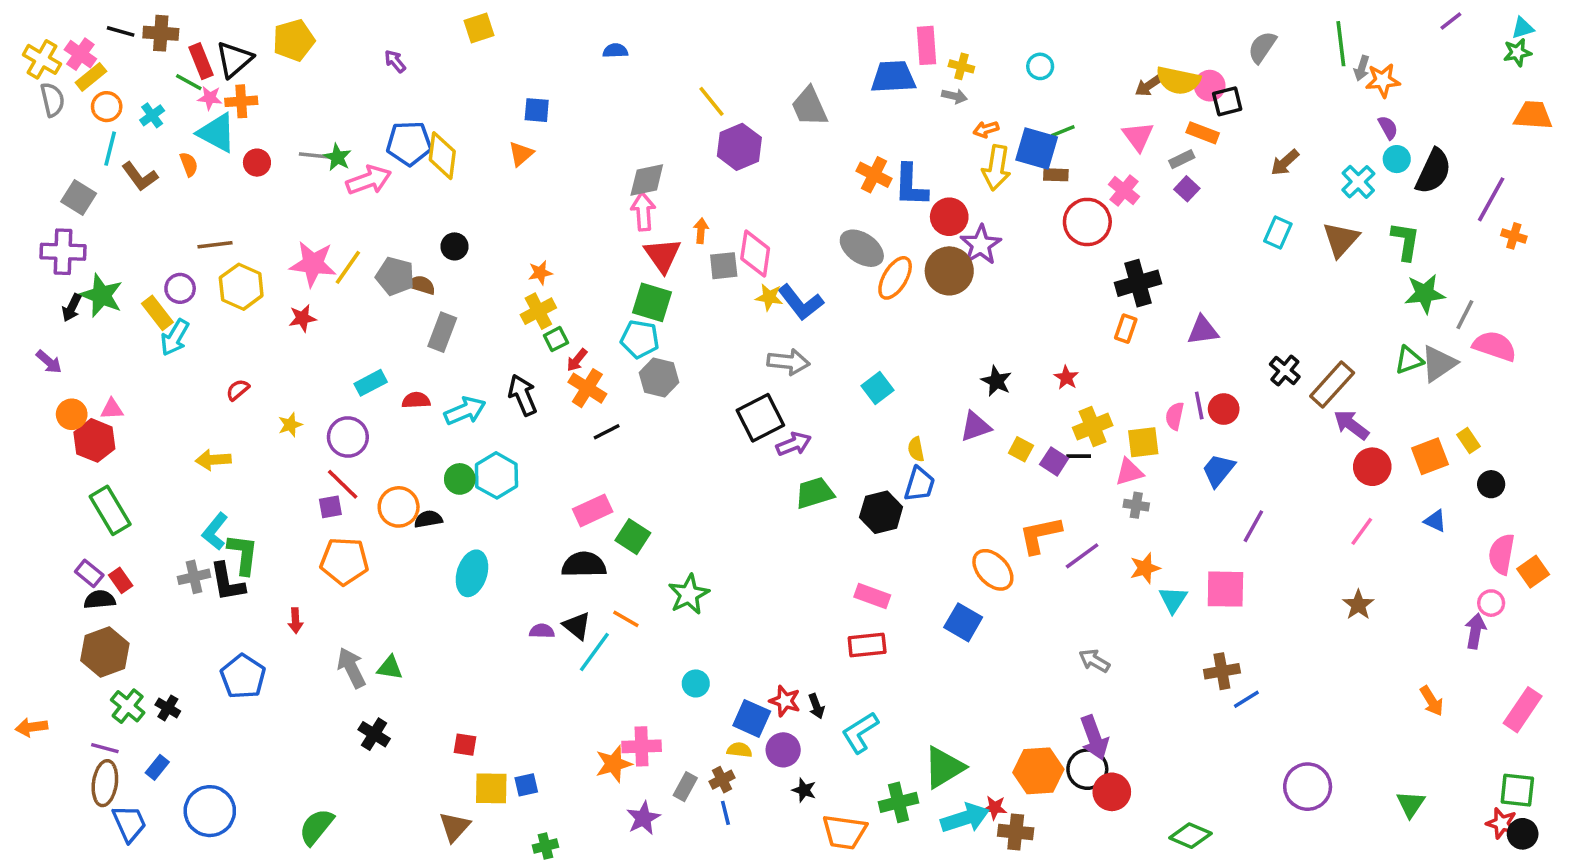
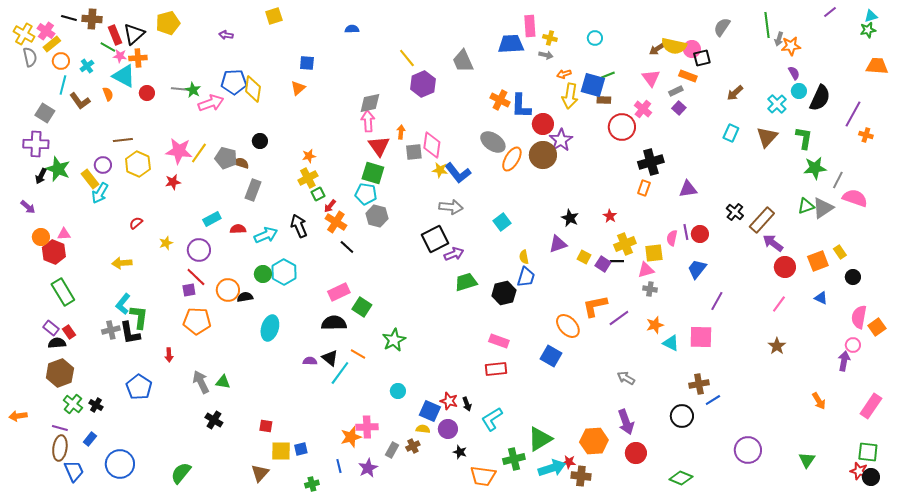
purple arrow: (395, 61) -> (226, 35), turned -40
black line: (607, 432) -> (347, 247), turned 70
cyan triangle: (1173, 600) -> (671, 343), turned -36
black circle: (1087, 769) -> (682, 416), moved
blue line: (725, 813) -> (339, 466), moved

